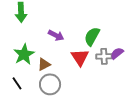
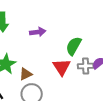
purple arrow: (56, 35) -> (38, 32), moved, turned -35

